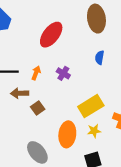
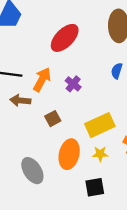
orange arrow: (36, 73) -> (42, 80), size x1.5
brown square: (38, 108) -> (53, 119), moved

